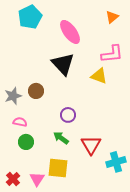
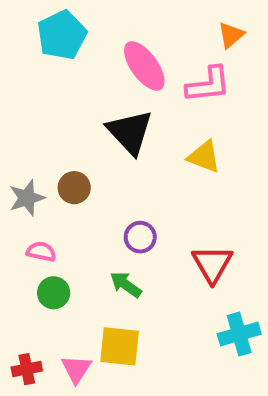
pink L-shape: (112, 54) -> (208, 85), moved
red triangle: (91, 145) -> (212, 264), moved
red cross: (13, 179) -> (27, 369), turned 32

